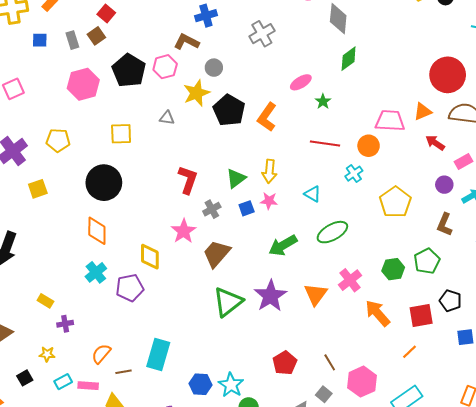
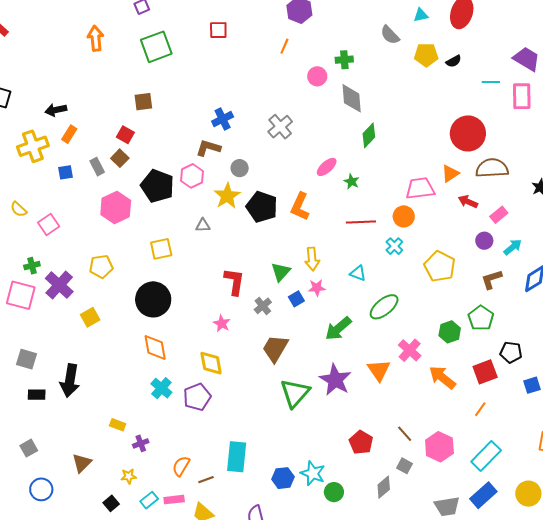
brown L-shape: (445, 224) -> (492, 279), turned 60
pink star: (184, 231) -> (222, 323), moved, size x0.7

